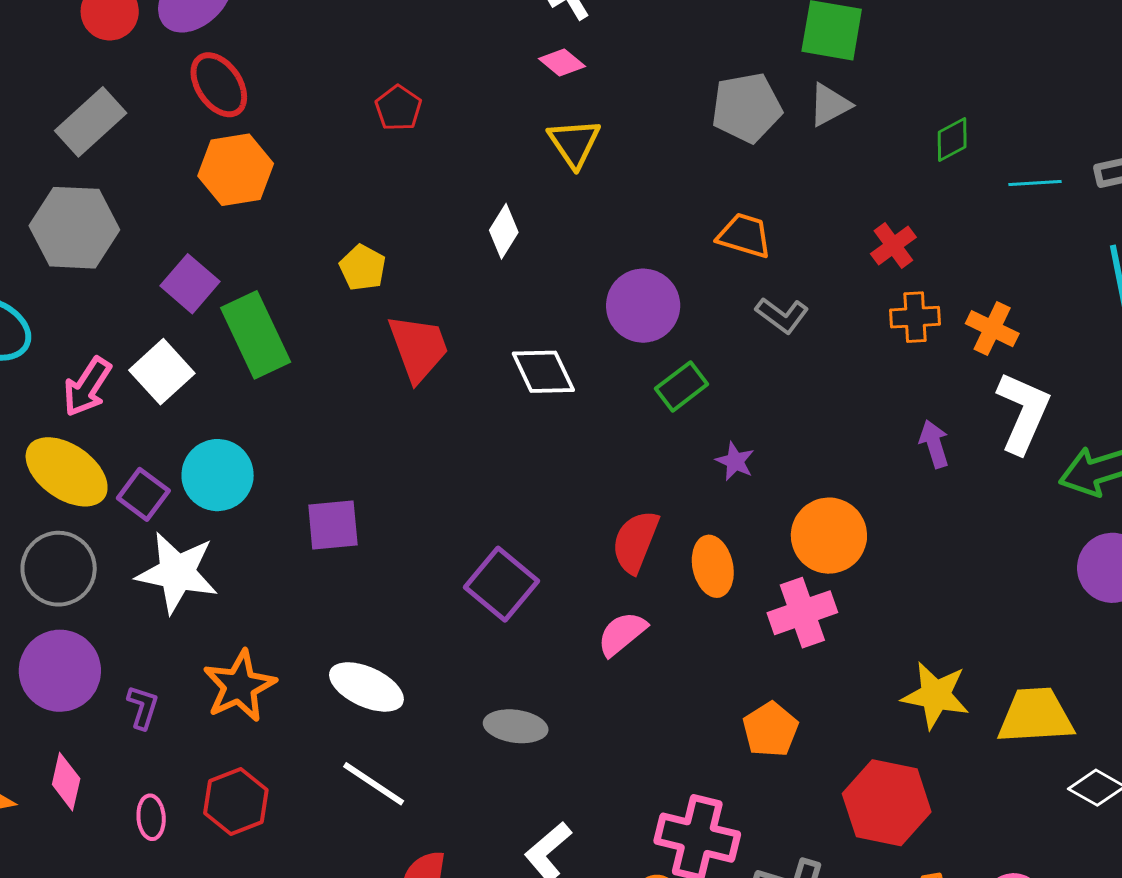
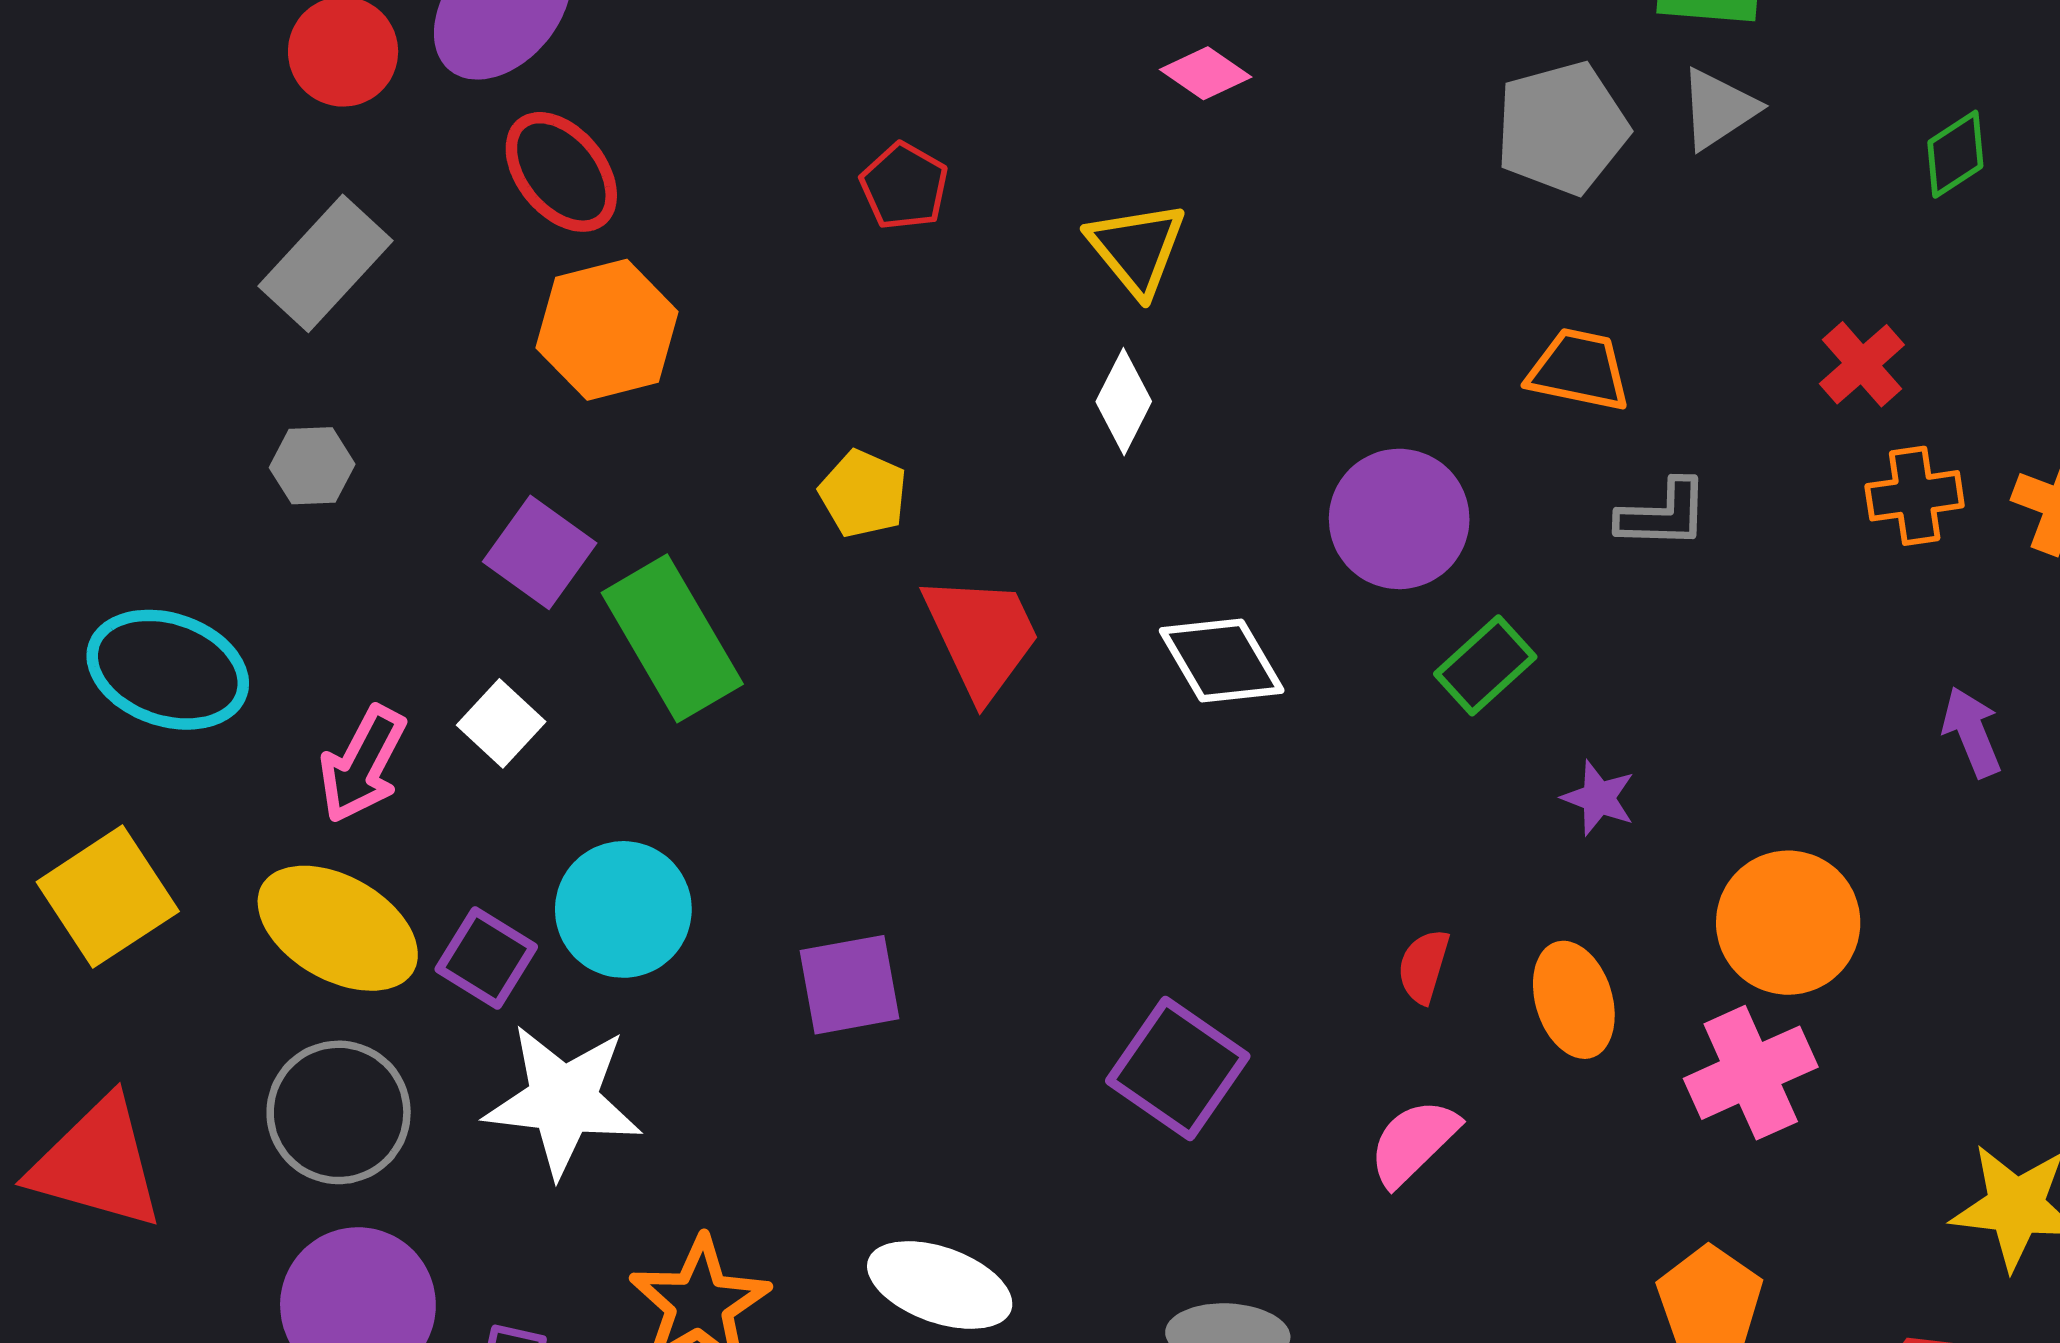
yellow triangle: (574, 143) -> (1137, 248), moved
gray hexagon: (74, 228) -> (312, 466), size x0.5
gray L-shape: (782, 315) -> (1663, 514), turned -30
white square: (162, 372) -> (501, 723), size x0.7
red semicircle: (635, 542) -> (1424, 966), size x0.6

